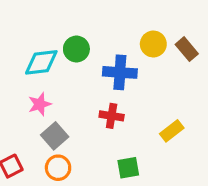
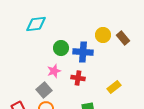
green circle: (76, 49) -> (61, 48), moved
cyan diamond: (41, 62) -> (36, 24), moved
pink star: (40, 104) -> (54, 71), moved

